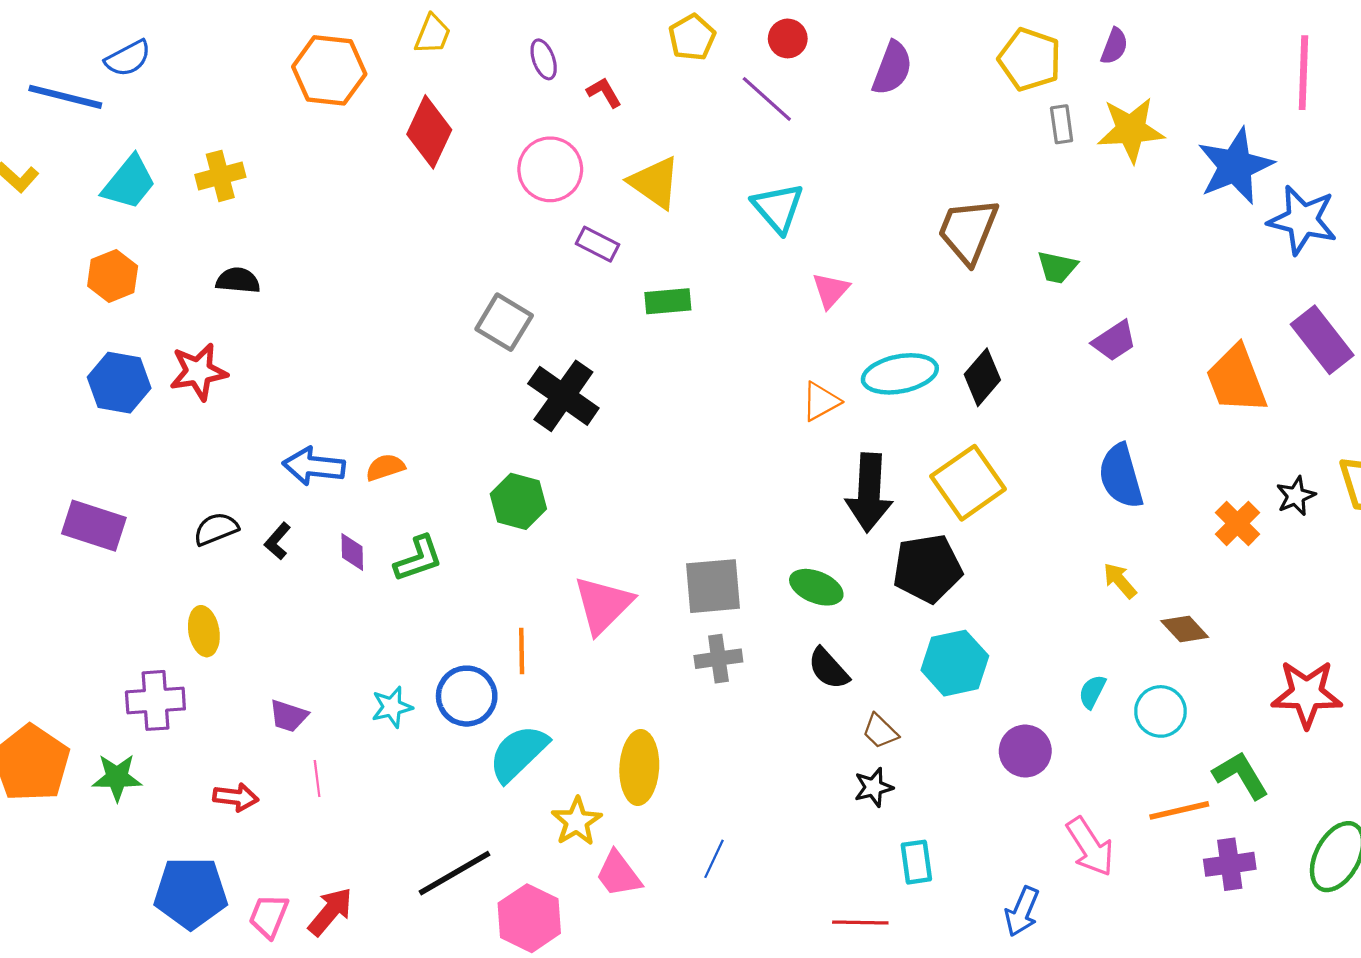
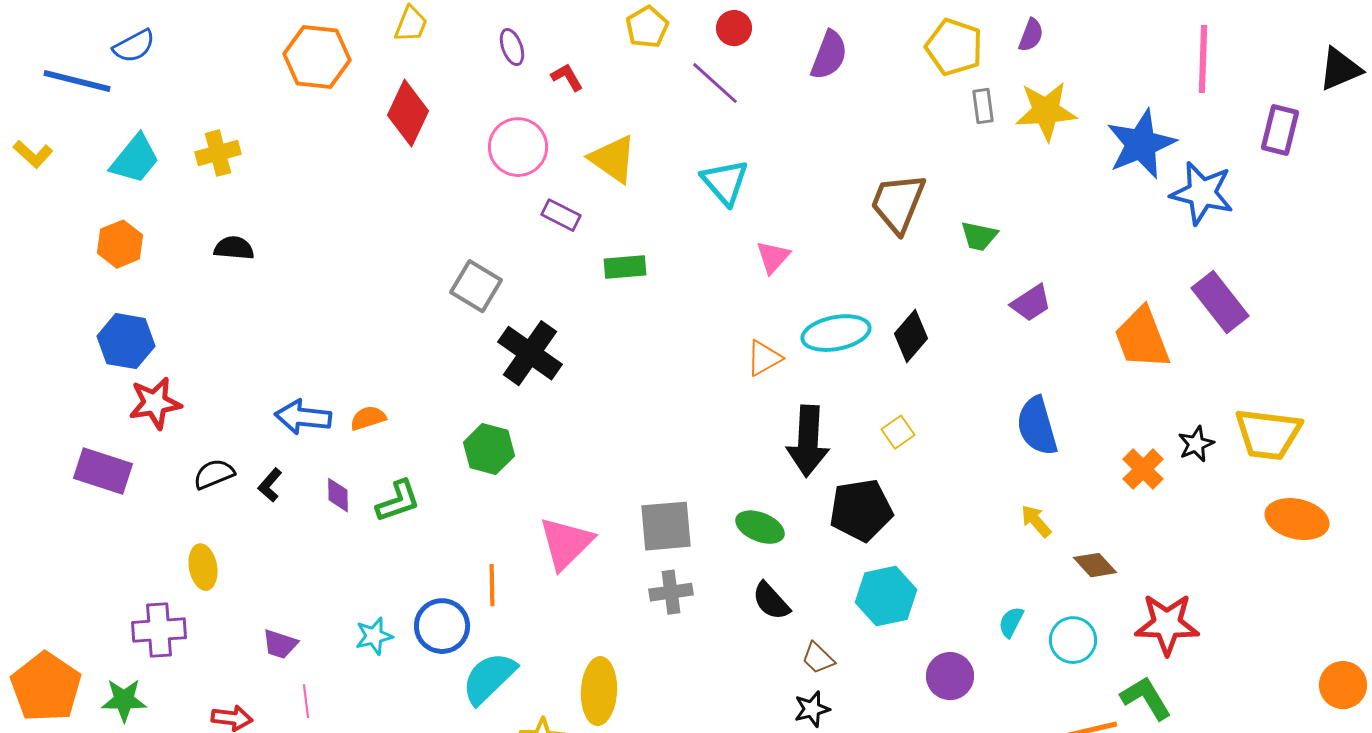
red star: (198, 372) -> (155, 403), moved
yellow square: (968, 483) -> (898, 432), size x0.5
red star: (1307, 694) -> (1167, 624), moved

